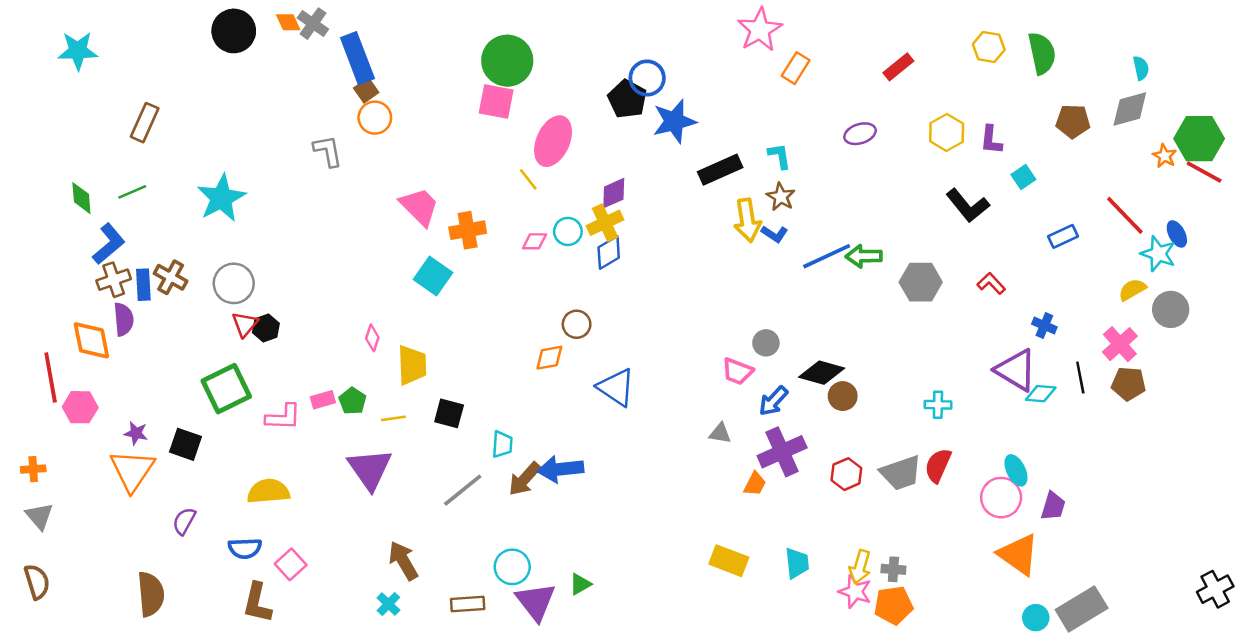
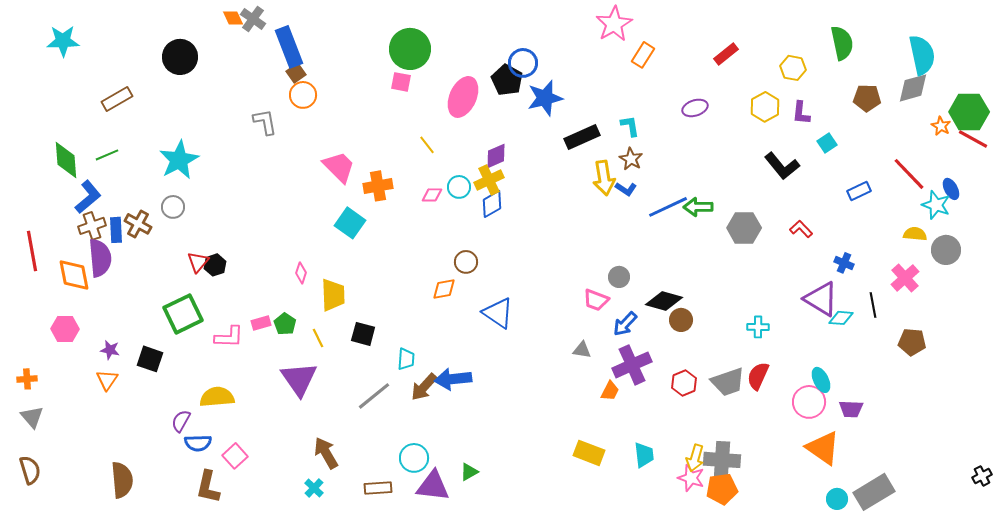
black circle: (234, 31) -> (180, 57), moved
yellow hexagon: (989, 47) -> (793, 68), moved
cyan semicircle: (1141, 68) -> (922, 55), size x2.0
pink square: (496, 101) -> (401, 82), size x0.7
brown rectangle: (145, 123) -> (117, 99), turned 36
pink ellipse: (553, 141) -> (463, 97), moved
green diamond: (81, 198) -> (66, 160), size x1.4
gray circle: (234, 283) -> (173, 207), moved, size x0.7
yellow semicircle: (1132, 290) -> (915, 234), turned 35
purple semicircle: (124, 319) -> (100, 258), size x1.4
red line: (51, 378) -> (32, 251), moved
brown pentagon: (1129, 384) -> (912, 342), moved
yellow line: (393, 418) -> (318, 338), turned 72
orange triangle: (132, 470) -> (107, 380), size x0.6
purple trapezoid: (1053, 506) -> (851, 409), turned 75
purple semicircle: (184, 521) -> (181, 421), moved
gray cross: (893, 569) -> (722, 460), size x1.8
black cross: (1215, 589) -> (982, 476), size x0.7
purple triangle: (536, 602) -> (433, 486), turned -45

